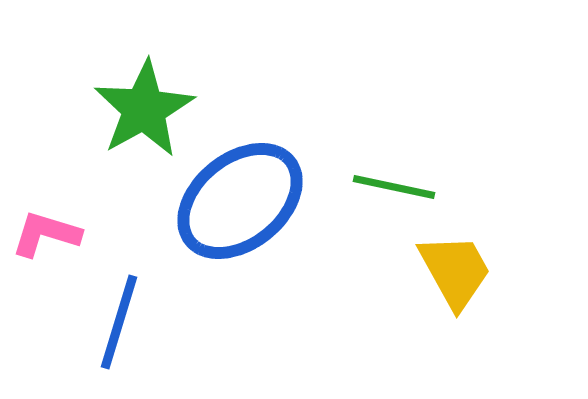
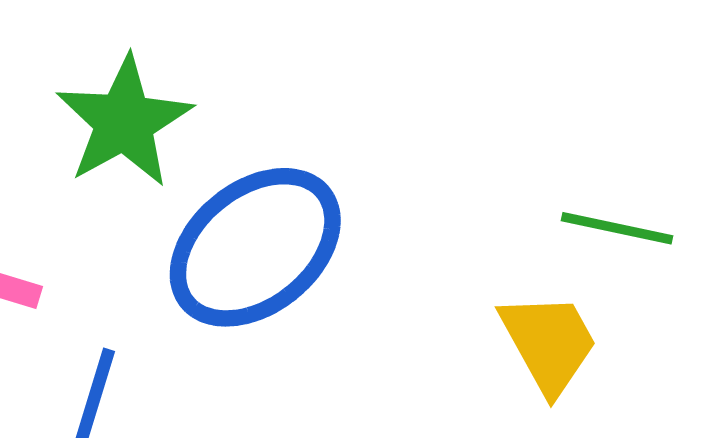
green line: (394, 187) -> (617, 228), moved

